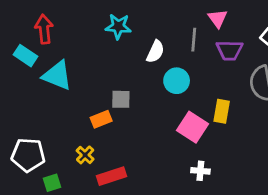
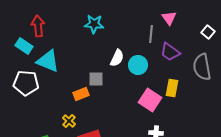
purple trapezoid: (230, 50) -> (170, 52), moved, turned 35
white semicircle: (155, 52) -> (117, 58), moved
white pentagon: (28, 155) -> (26, 83), moved

